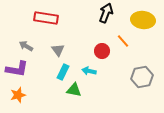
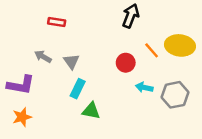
red rectangle: (46, 18) -> (57, 22), size x0.6
yellow ellipse: (143, 20) -> (180, 45), moved
gray arrow: (26, 46) -> (43, 57), moved
cyan arrow: (89, 71) -> (144, 87), moved

